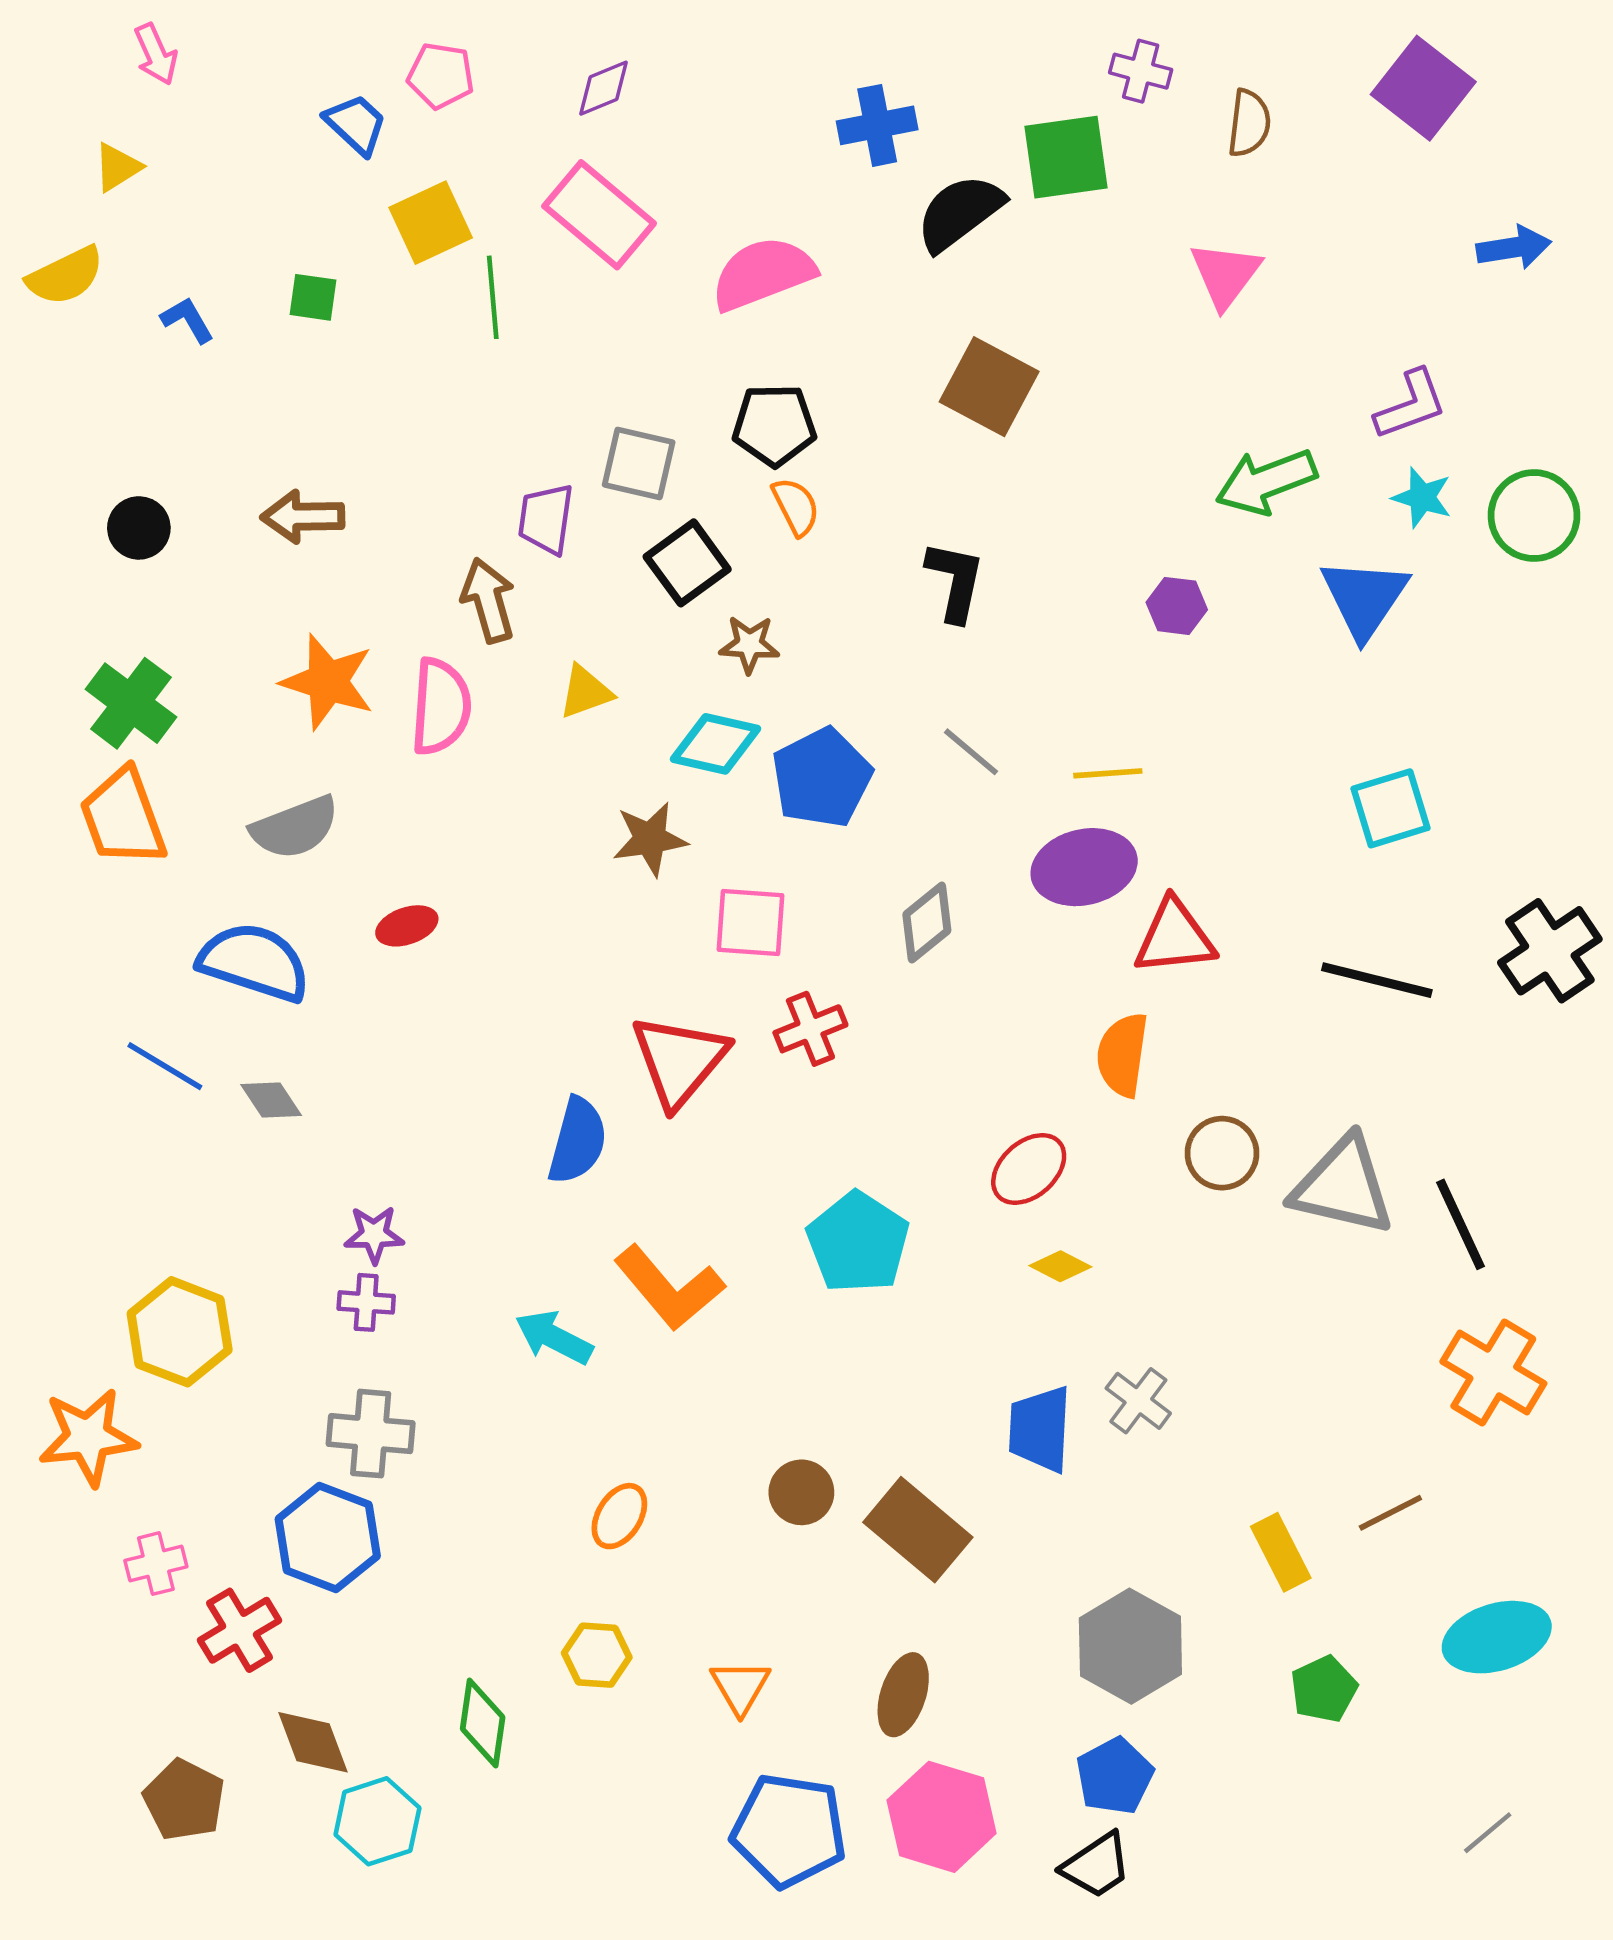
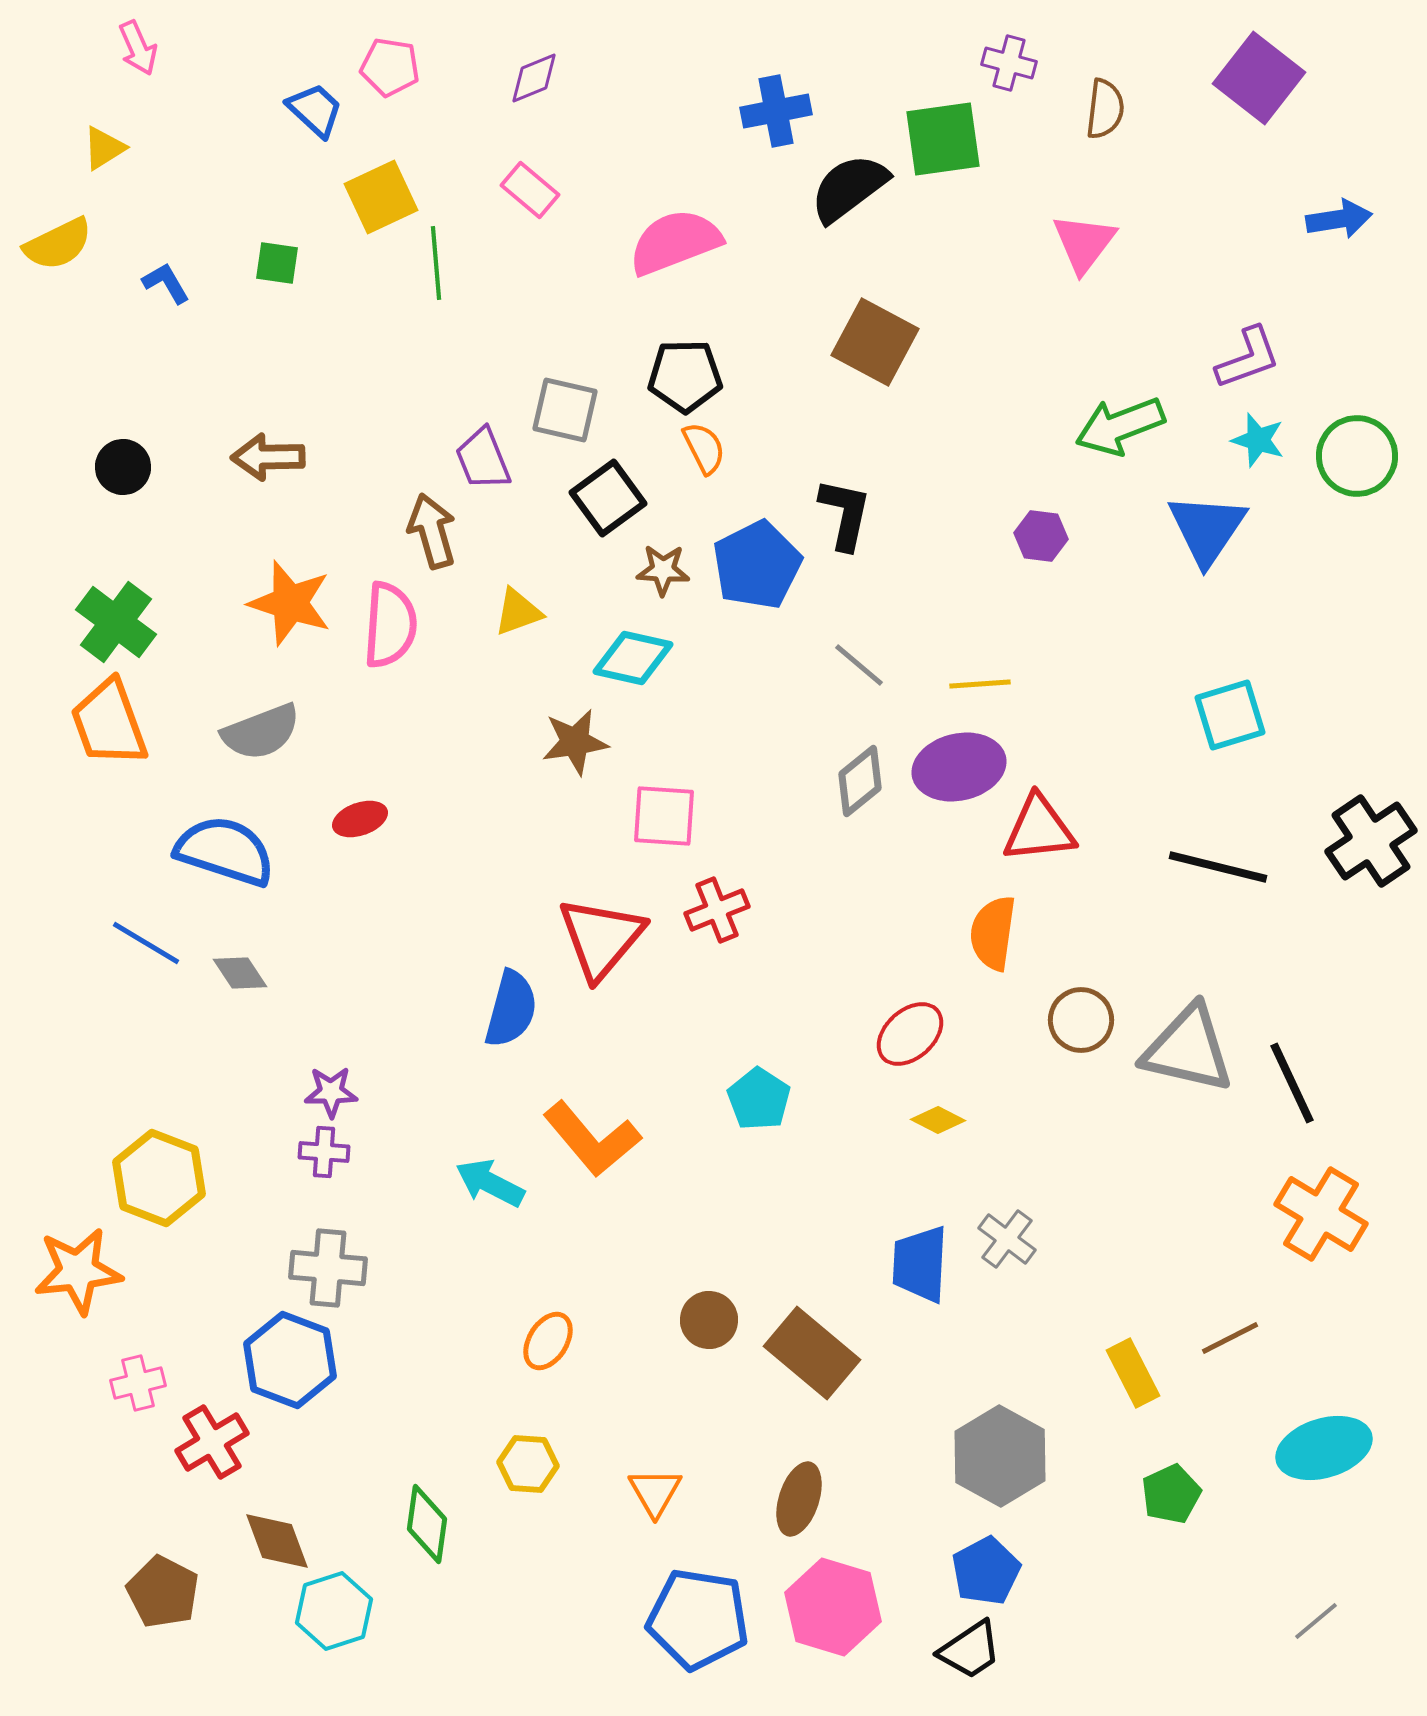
pink rectangle: (599, 215) -> (530, 190), size x0.6
purple trapezoid: (546, 519) -> (483, 459), turned -30
blue pentagon: (822, 778) -> (757, 565), moved
gray diamond: (927, 923) -> (860, 781), moved
cyan pentagon: (858, 1242) -> (759, 1099), size x0.7

